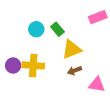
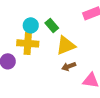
yellow cross: (33, 65) -> (28, 43), moved

